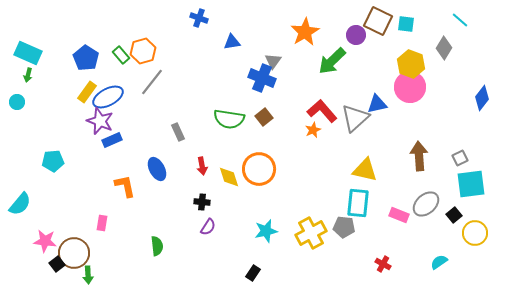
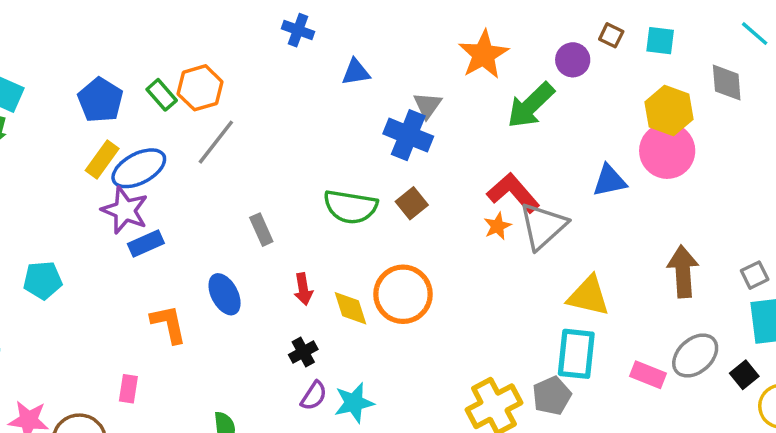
brown square: (378, 21) -> (611, 35), size x0.5
gray diamond: (444, 48) -> (727, 83), turned -35
gray triangle: (355, 118) -> (543, 226), moved
black cross: (202, 202) -> (303, 352), turned -35
gray pentagon: (344, 227) -> (552, 396), turned -30
cyan star: (266, 231) -> (354, 403), moved

